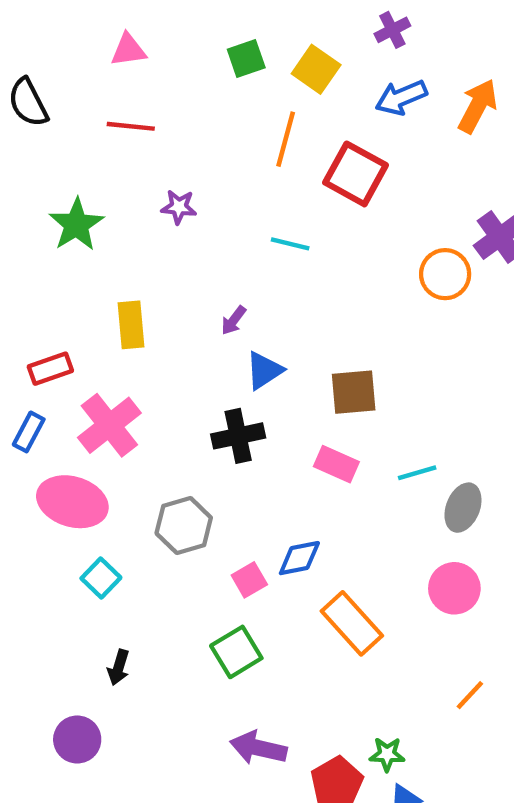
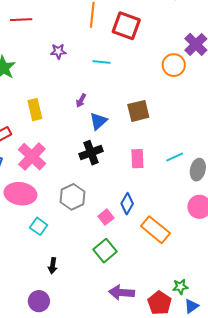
purple star: (179, 207) -> (58, 51), moved
brown square: (354, 392) -> (138, 111), moved
pink rectangle: (336, 464) -> (137, 159), turned 72
blue diamond: (299, 558) -> (127, 204), turned -40

